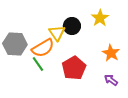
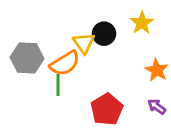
green line: (38, 64) -> (58, 85), turned 35
red pentagon: (74, 68) -> (107, 109), moved

